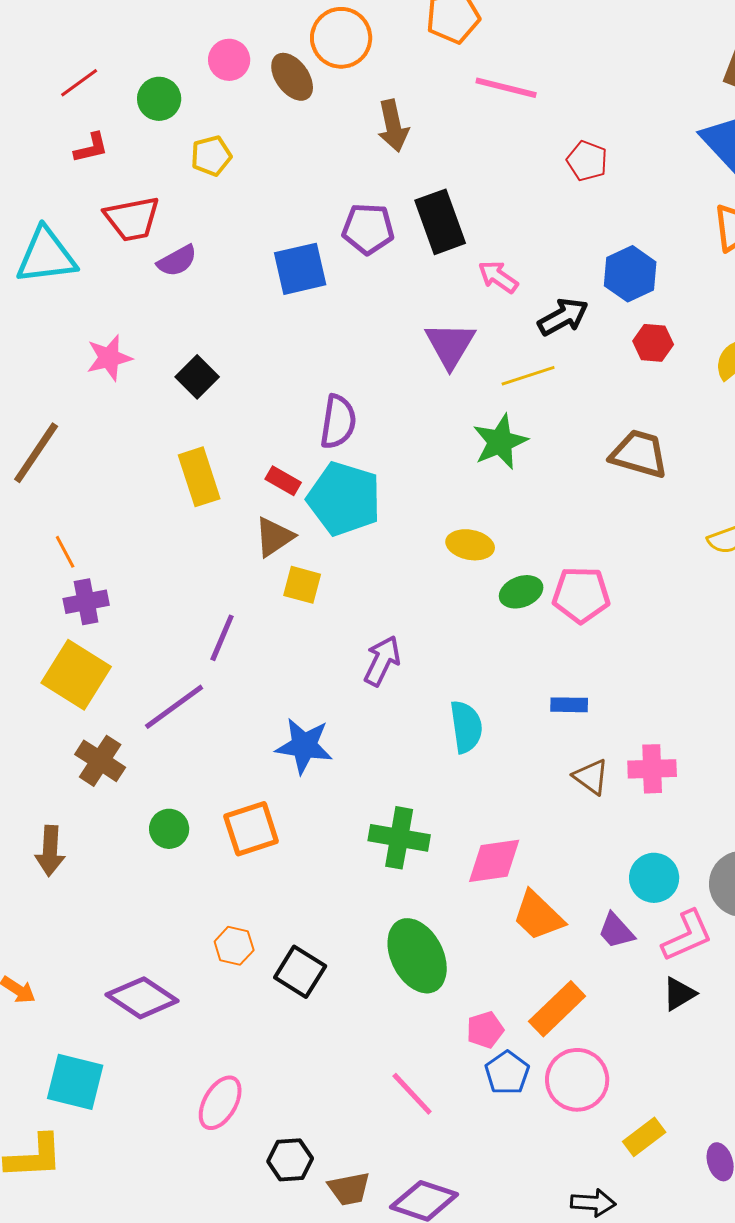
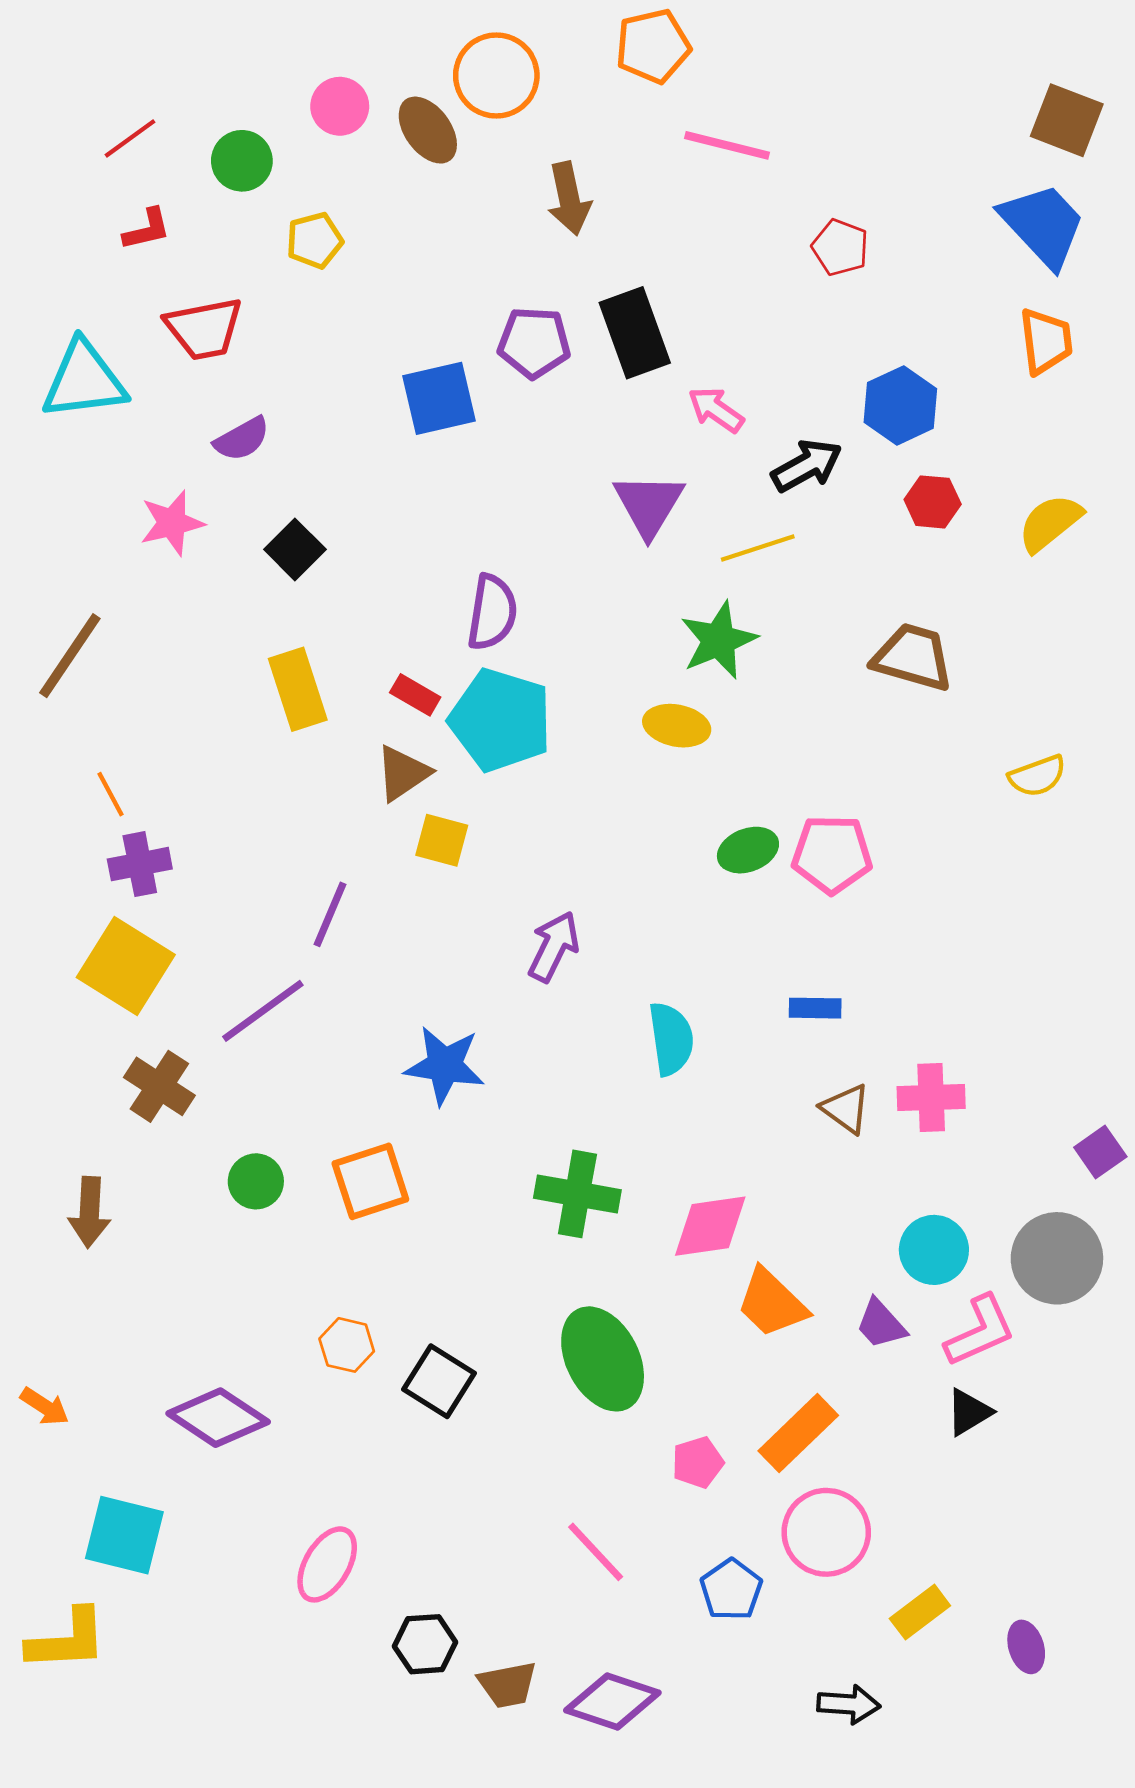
purple semicircle: (177, 261) -> (242, 439), moved
yellow ellipse: (470, 545) -> (677, 726), moved
blue pentagon: (507, 1073) -> (731, 1590), moved

